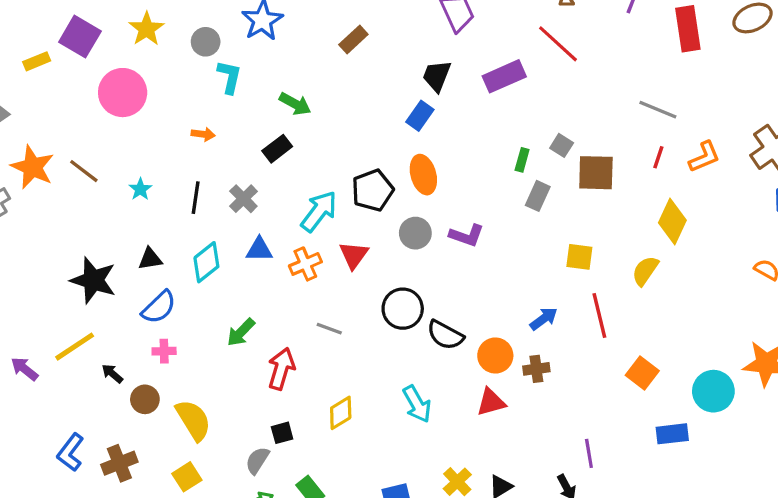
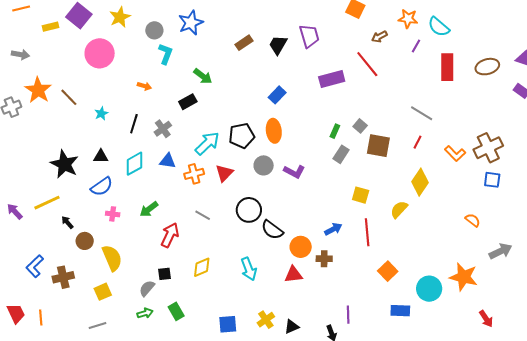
black trapezoid: (437, 76) -> (278, 45), moved
orange L-shape: (704, 157) -> (455, 153), moved, turned 60
pink cross: (164, 351) -> (113, 214), moved

